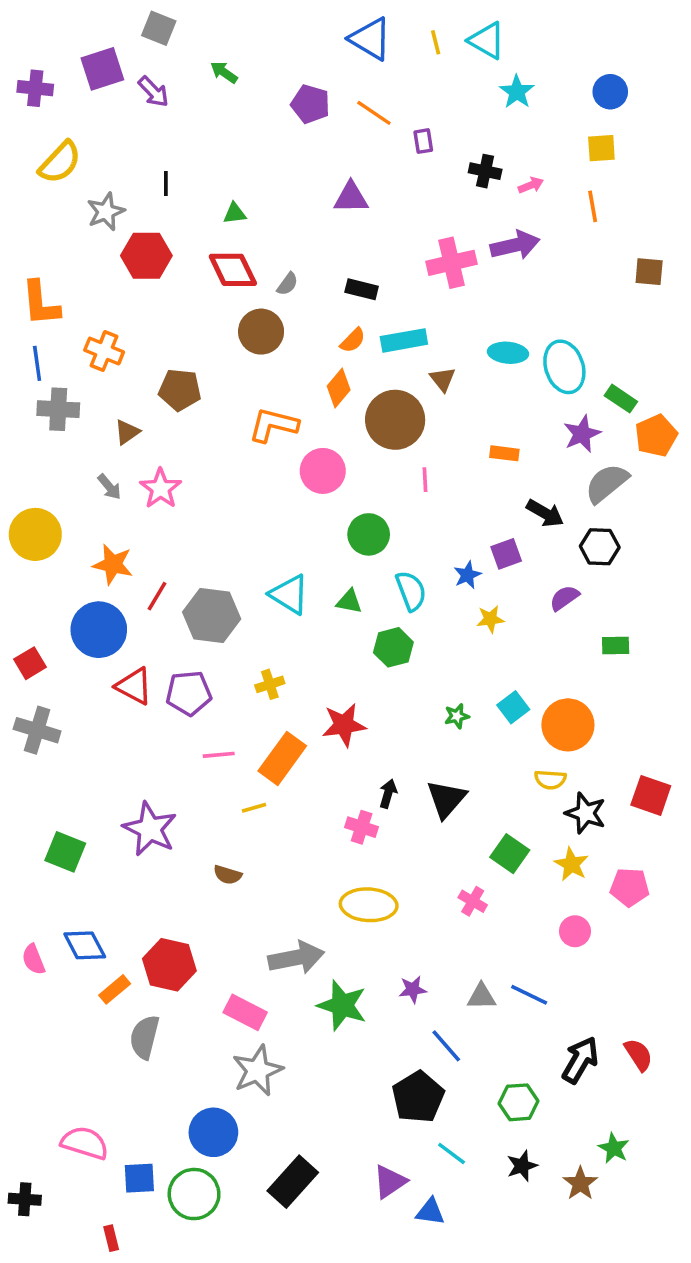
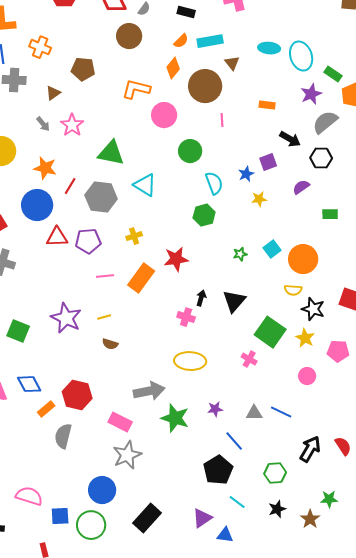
green triangle: (349, 601) -> (111, 153), moved, size x1.8
red triangle: (134, 686) -> (57, 237), turned -30
yellow line: (254, 808) -> (104, 317), moved
green square: (510, 854) -> (270, 332), size x1.4
green star: (614, 1148) -> (329, 499), turned -30

